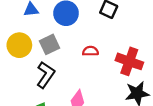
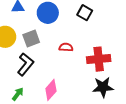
red cross: (129, 61) -> (99, 59), turned -30

